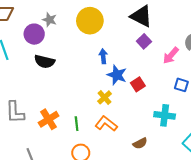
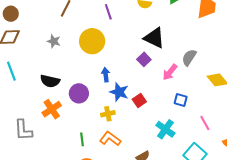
black triangle: (141, 16) -> (154, 38), moved
purple circle: (34, 34) -> (79, 93), moved
yellow cross: (104, 97) -> (108, 114), turned 32
cyan cross: (165, 115) -> (165, 129), turned 30
orange cross: (49, 119) -> (52, 109), moved

